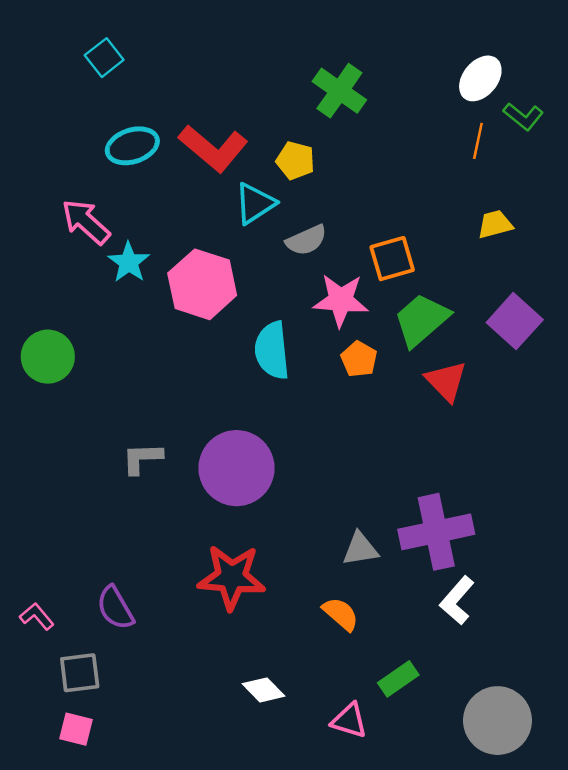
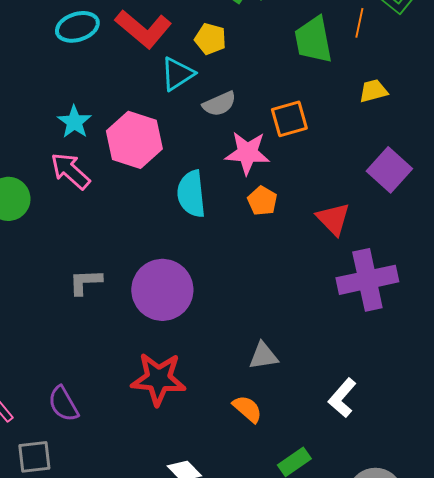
pink arrow: (86, 222) -> (70, 171), moved
green trapezoid: (422, 320) -> (313, 40), moved, turned -60
purple cross: (436, 532) -> (367, 280), moved

